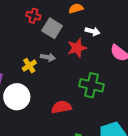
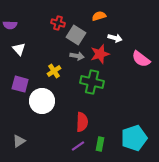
gray arrow: (48, 57) -> (77, 56), moved
green cross: (92, 85) -> (92, 82), moved
red semicircle: (61, 107) -> (82, 122), moved, turned 102

